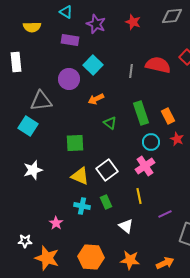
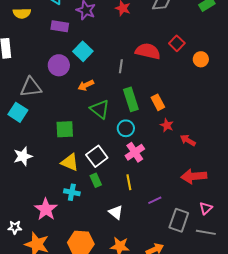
gray line: (131, 71) -> (121, 66), moved
green triangle: (110, 123) -> (100, 109), size x1.5
cyan circle: (151, 142) -> (126, 128), moved
green rectangle: (106, 202) -> (96, 180), moved
pink star: (56, 223) -> (46, 209), size x1.6

